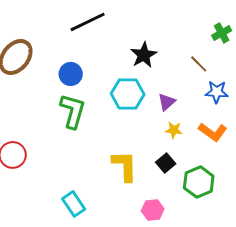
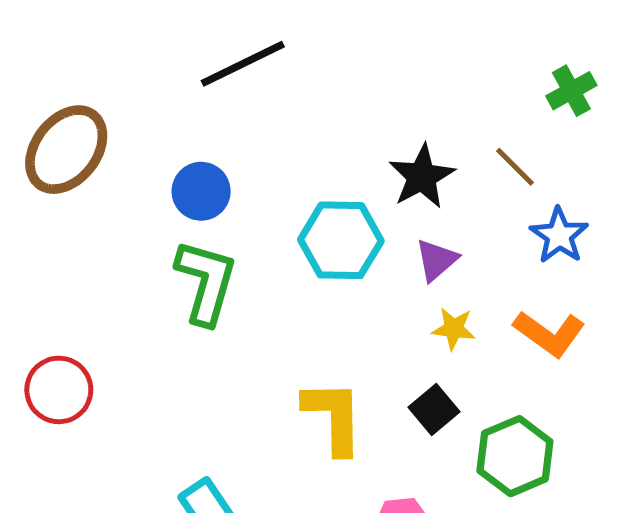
black star: (144, 55) -> (422, 177), moved
blue star: (217, 92) -> (559, 235), turned 30

